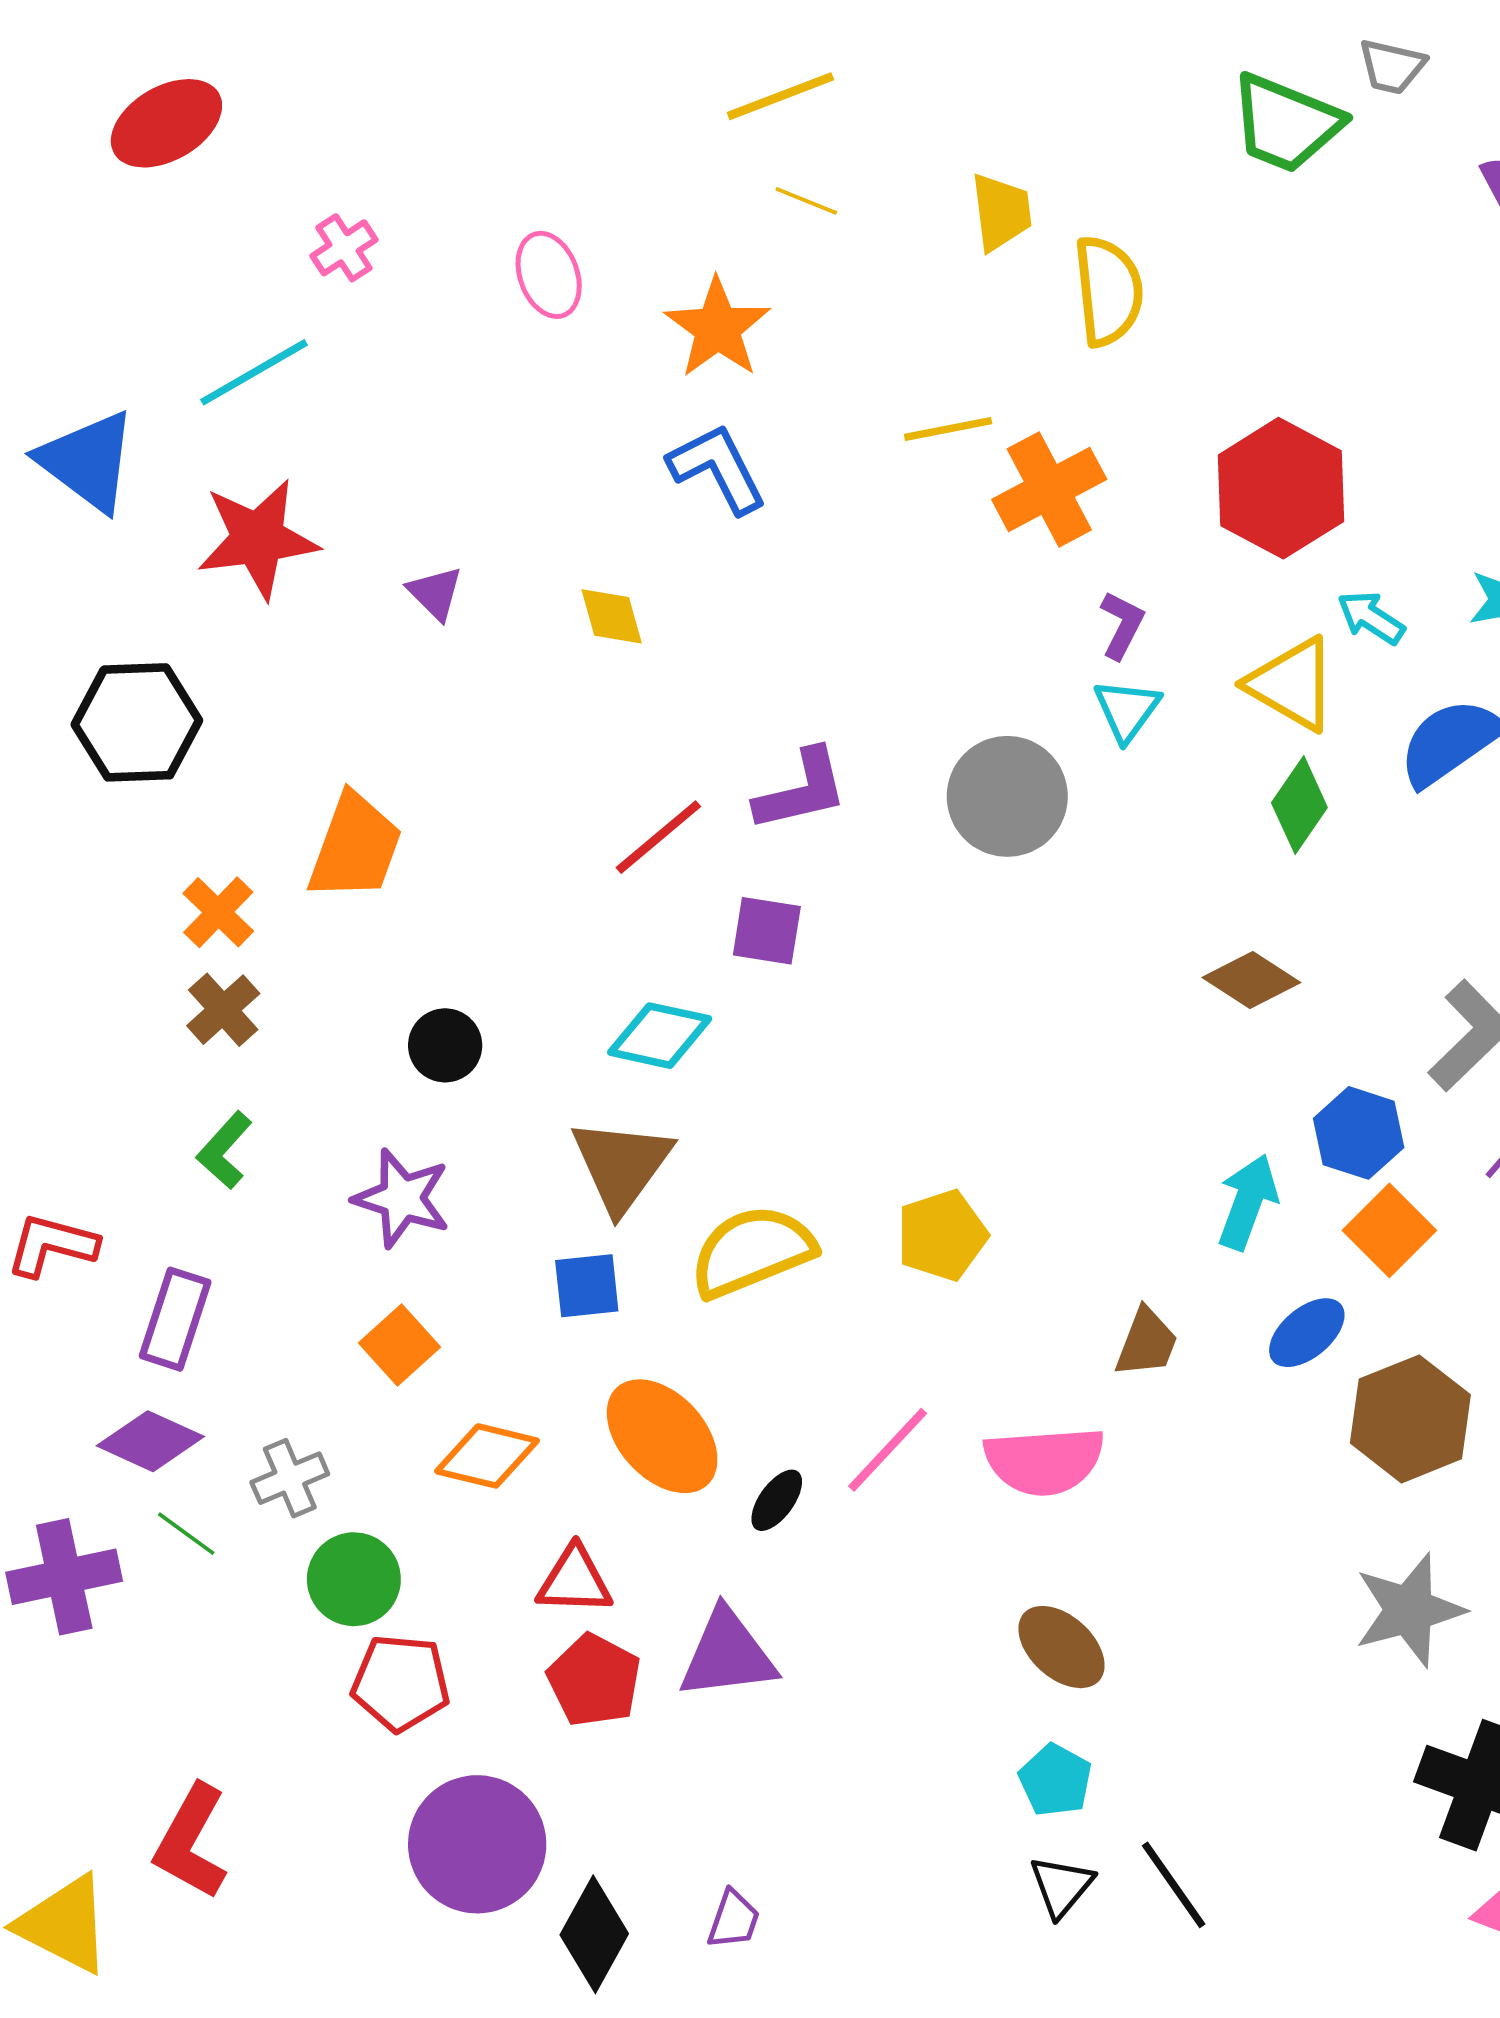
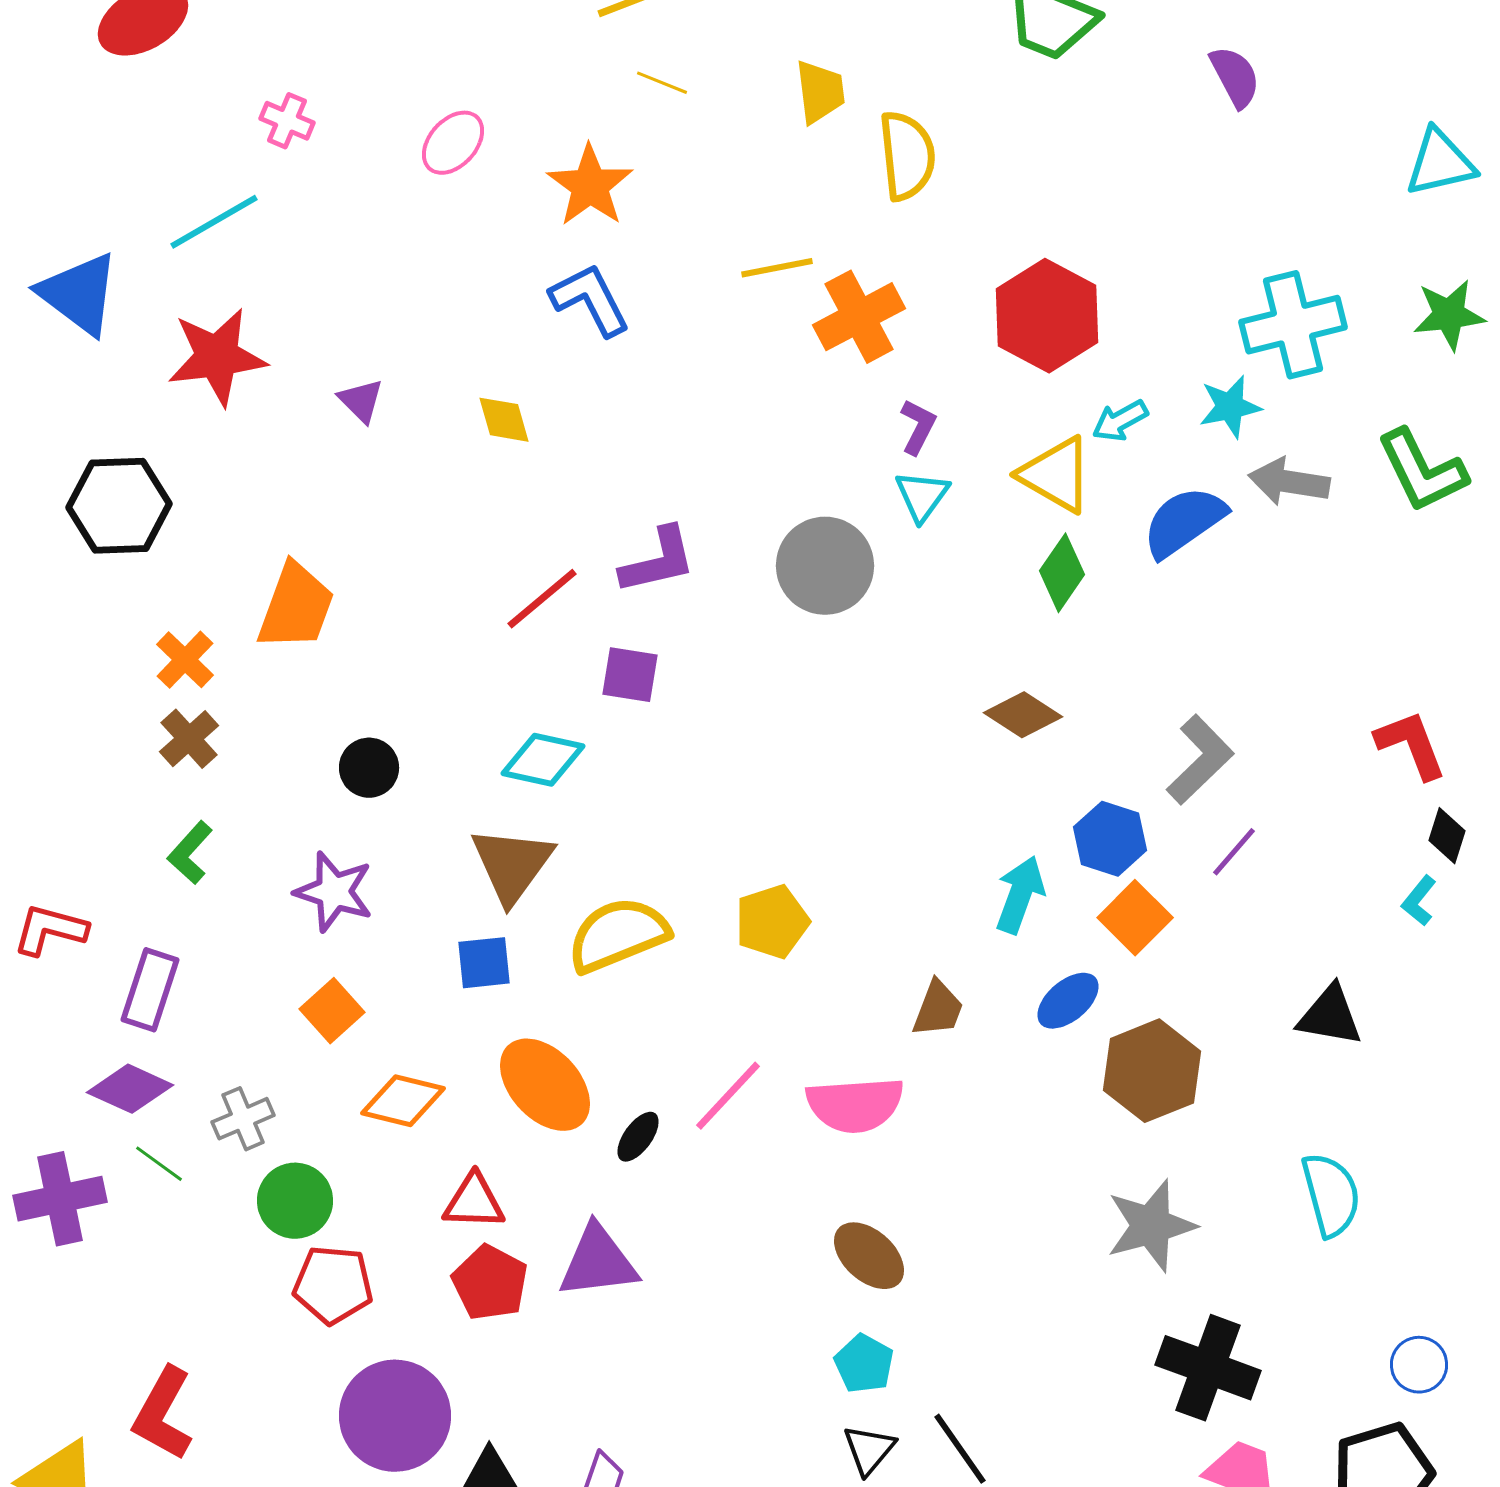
pink cross: (344, 248) -> (287, 121), turned -34
pink ellipse: (549, 275) -> (453, 143), turned 62
cyan arrow: (1371, 618) -> (1120, 421), turned -62

